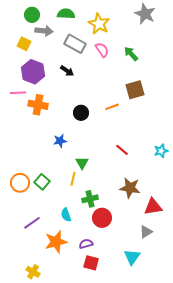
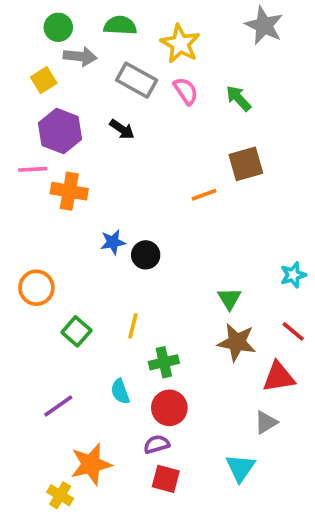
yellow square: (24, 44) -> (44, 80), turned 32
black circle: (81, 113) -> (146, 255), moved
blue star: (60, 141) -> (113, 242), moved
red line: (122, 150) -> (293, 331), moved
green triangle: (82, 163) -> (229, 299), moved
orange circle: (20, 183) -> (36, 288), moved
red circle: (102, 218) -> (169, 408), moved
orange star: (56, 242) -> (91, 464), moved

